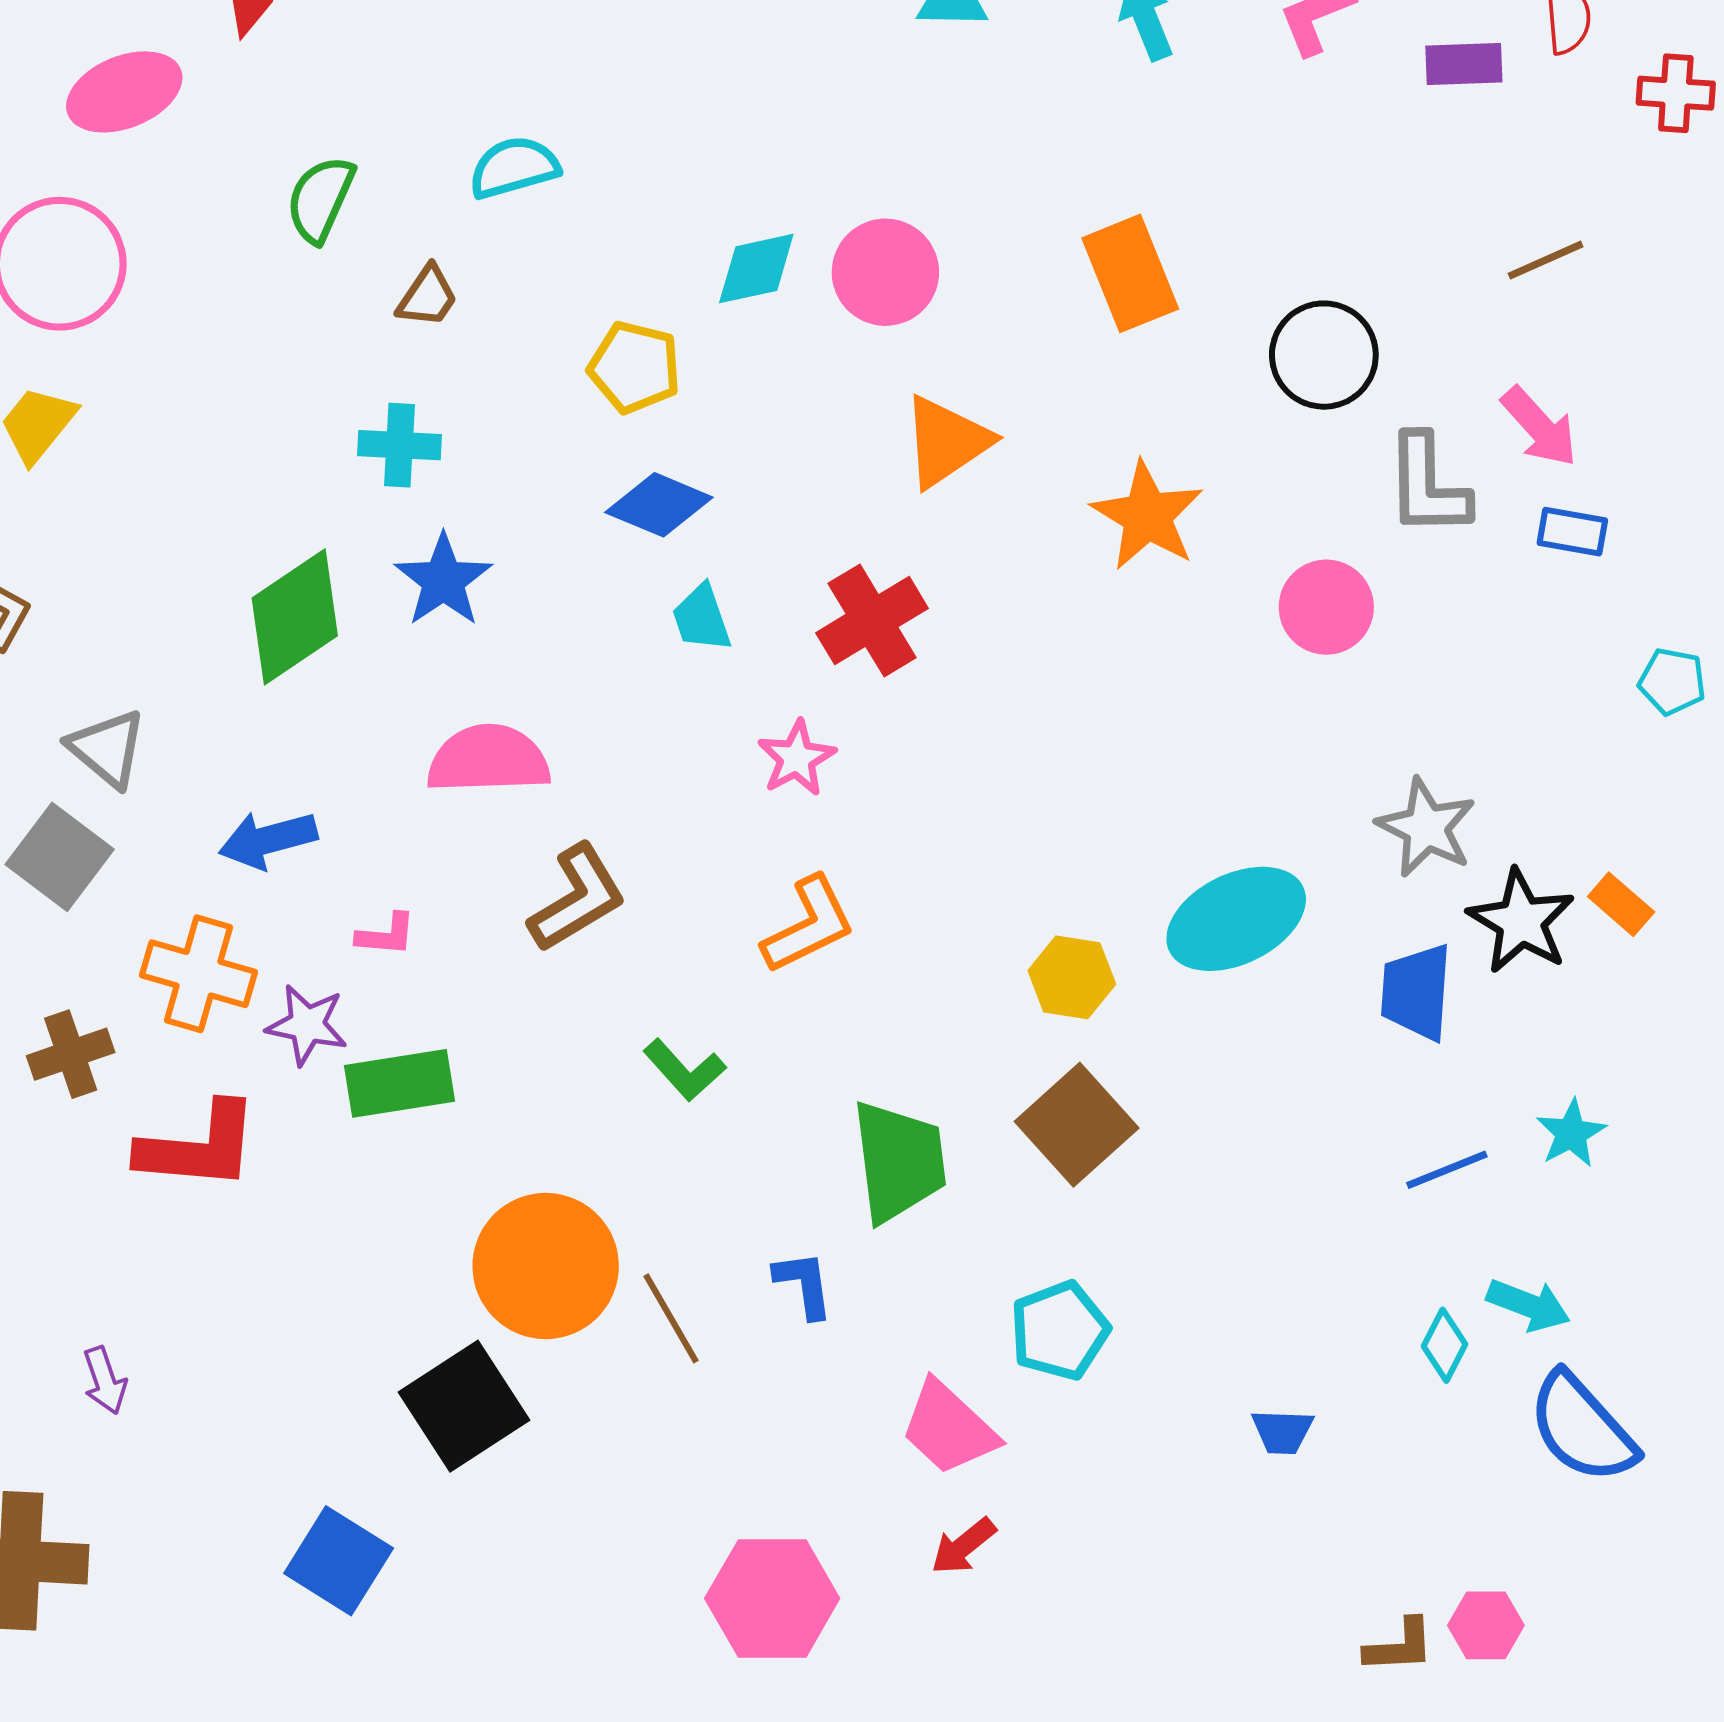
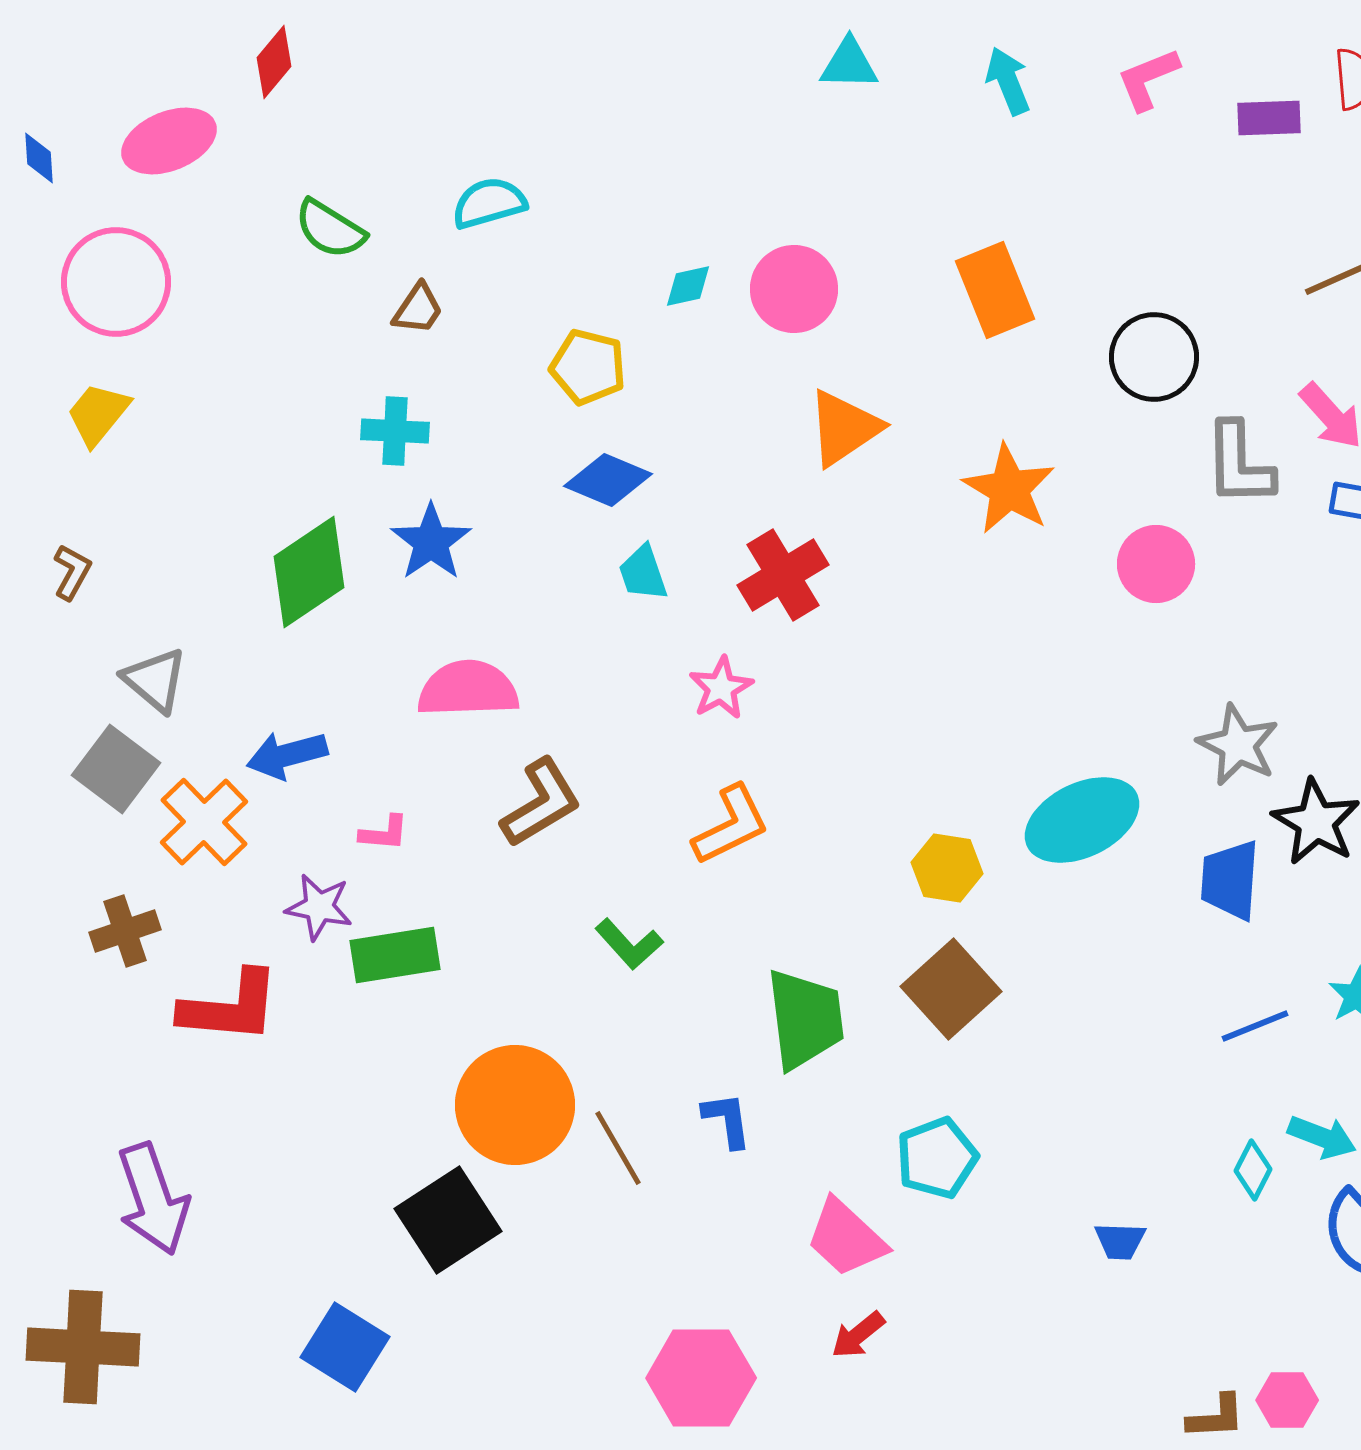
green semicircle: (320, 199) -> (330, 229), turned -82
cyan diamond: (756, 269) -> (688, 286), size x0.7
orange cross: (199, 974) -> (204, 822), moved, turned 30
purple arrow: (105, 1380) -> (153, 1199), size x2.0

